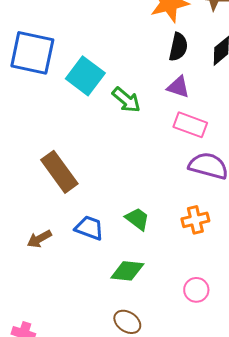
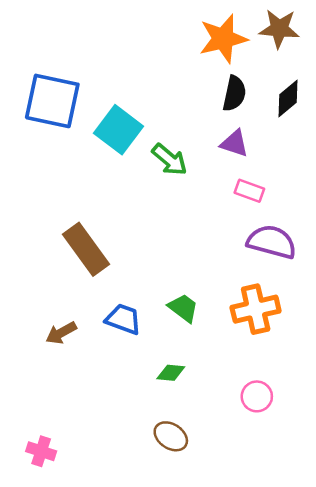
pink rectangle: (190, 125) -> (249, 191), size x0.7
orange cross: (195, 220) -> (256, 309), size x1.4
green diamond: (127, 271) -> (171, 373), size x0.7

